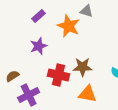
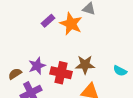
purple rectangle: (39, 16) -> (48, 21), moved
purple star: (39, 46) -> (37, 66), moved

